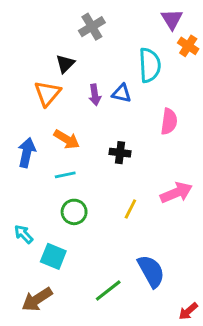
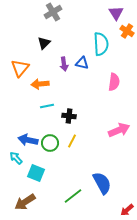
gray cross: (92, 27) -> (53, 12), moved
orange triangle: (47, 93) -> (20, 68), moved
orange arrow: (67, 139) -> (40, 84), moved, turned 144
blue arrow: (27, 153) -> (28, 140), moved, turned -90
black cross: (120, 153) -> (69, 116), moved
cyan line: (65, 175) -> (47, 106), moved
yellow line: (130, 209) -> (72, 141), moved

